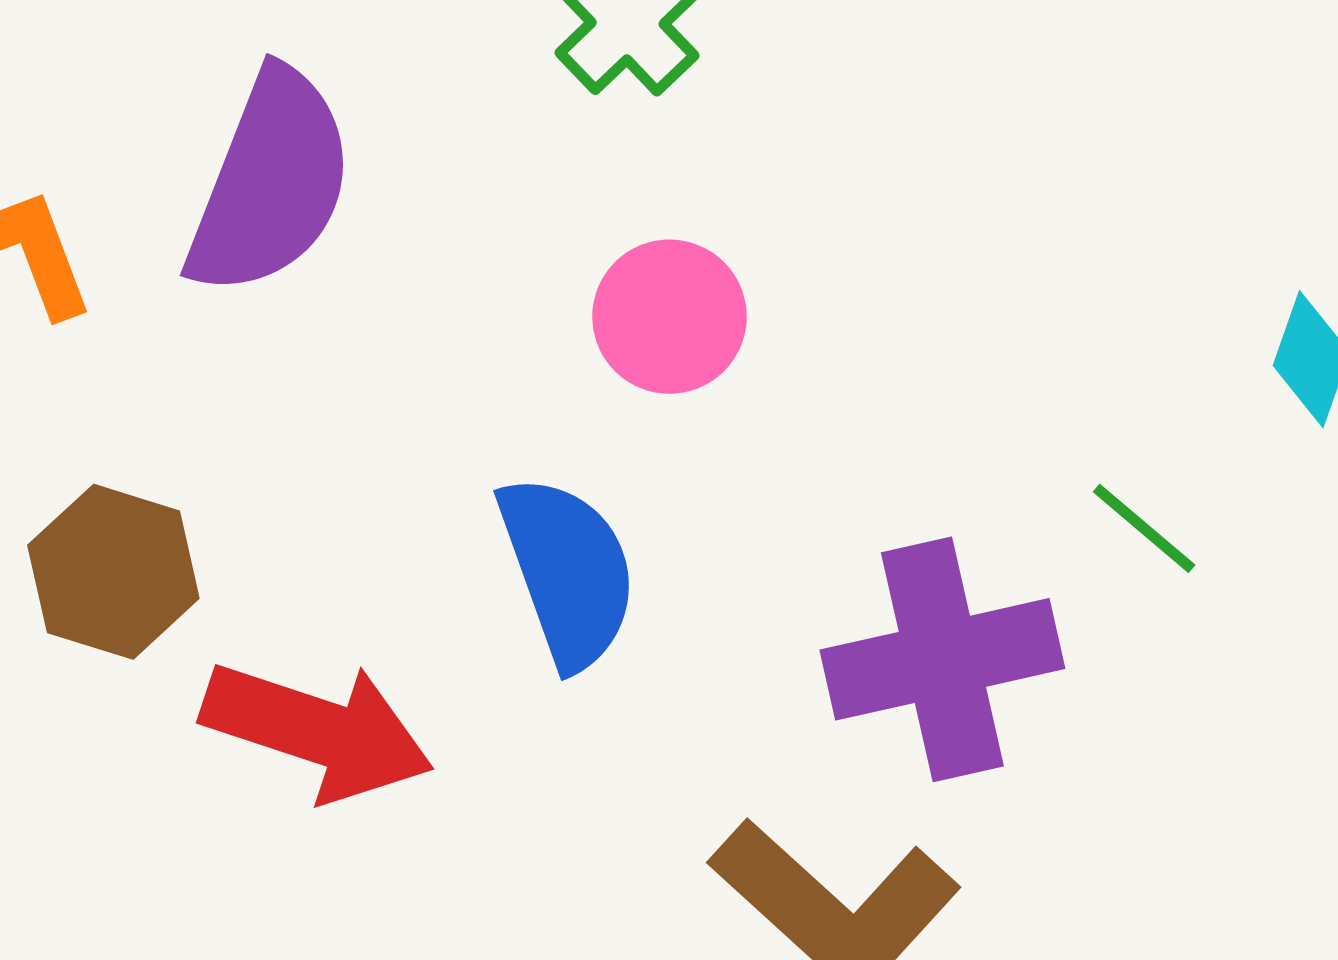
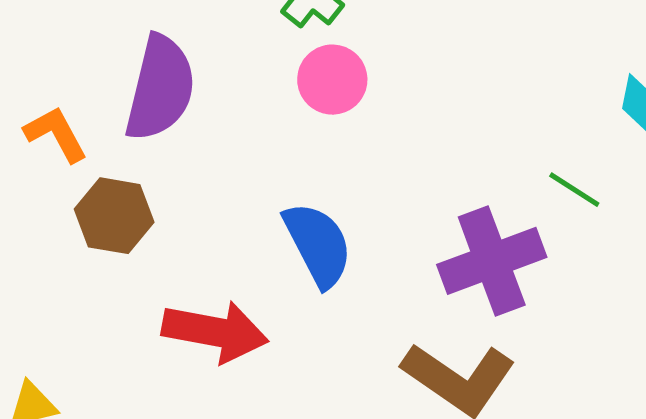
pink circle: (669, 317) -> (332, 80), moved
brown hexagon: (113, 572) -> (114, 216), moved

